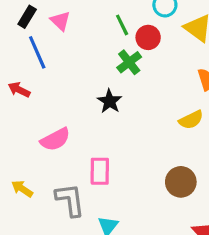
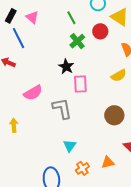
red circle: (148, 37) -> (100, 31), moved
pink rectangle: (100, 171) -> (80, 84), moved
yellow arrow: (22, 189) -> (14, 125), turned 56
gray L-shape: (70, 200) -> (62, 108), moved

